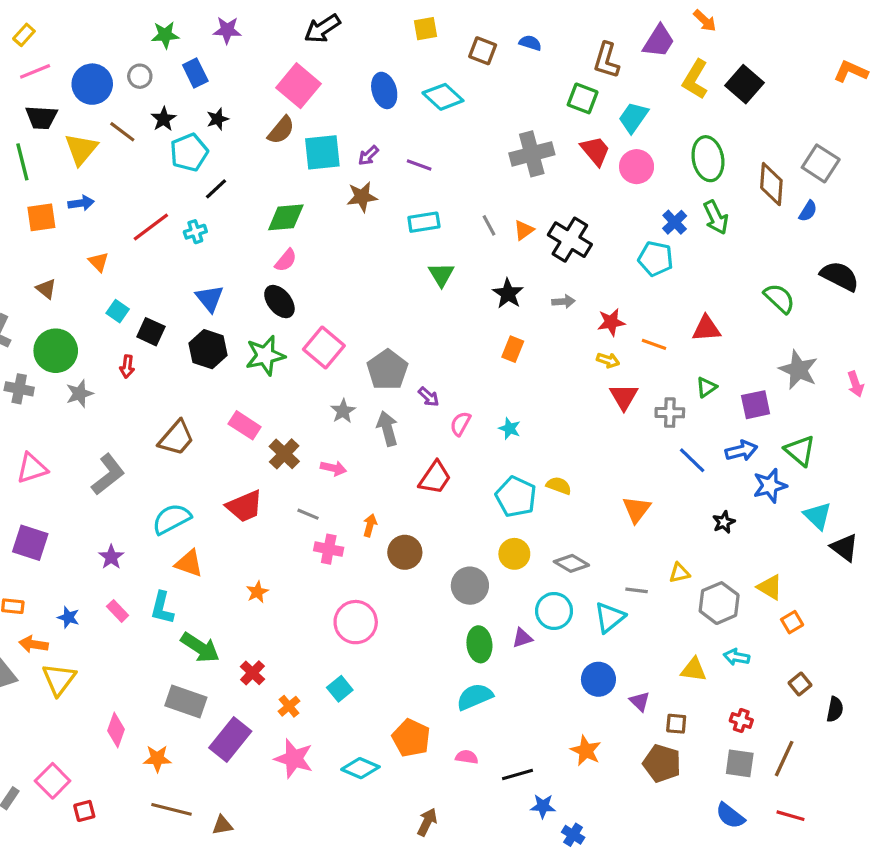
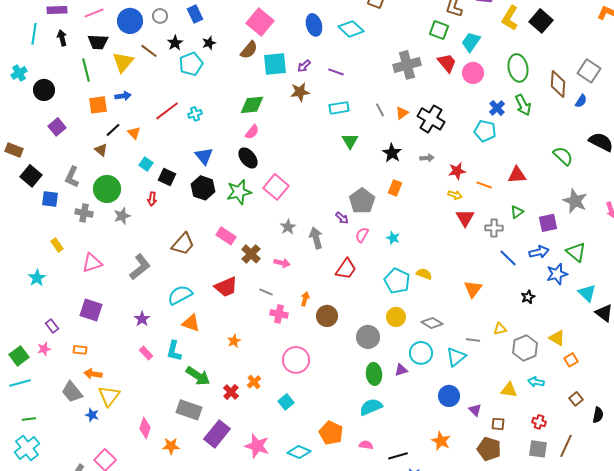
black line: (216, 189) -> (113, 130), moved
gray pentagon: (387, 370) -> (362, 201), moved
blue star: (68, 617) -> (92, 415), moved
orange cross: (289, 706) -> (254, 382), moved

